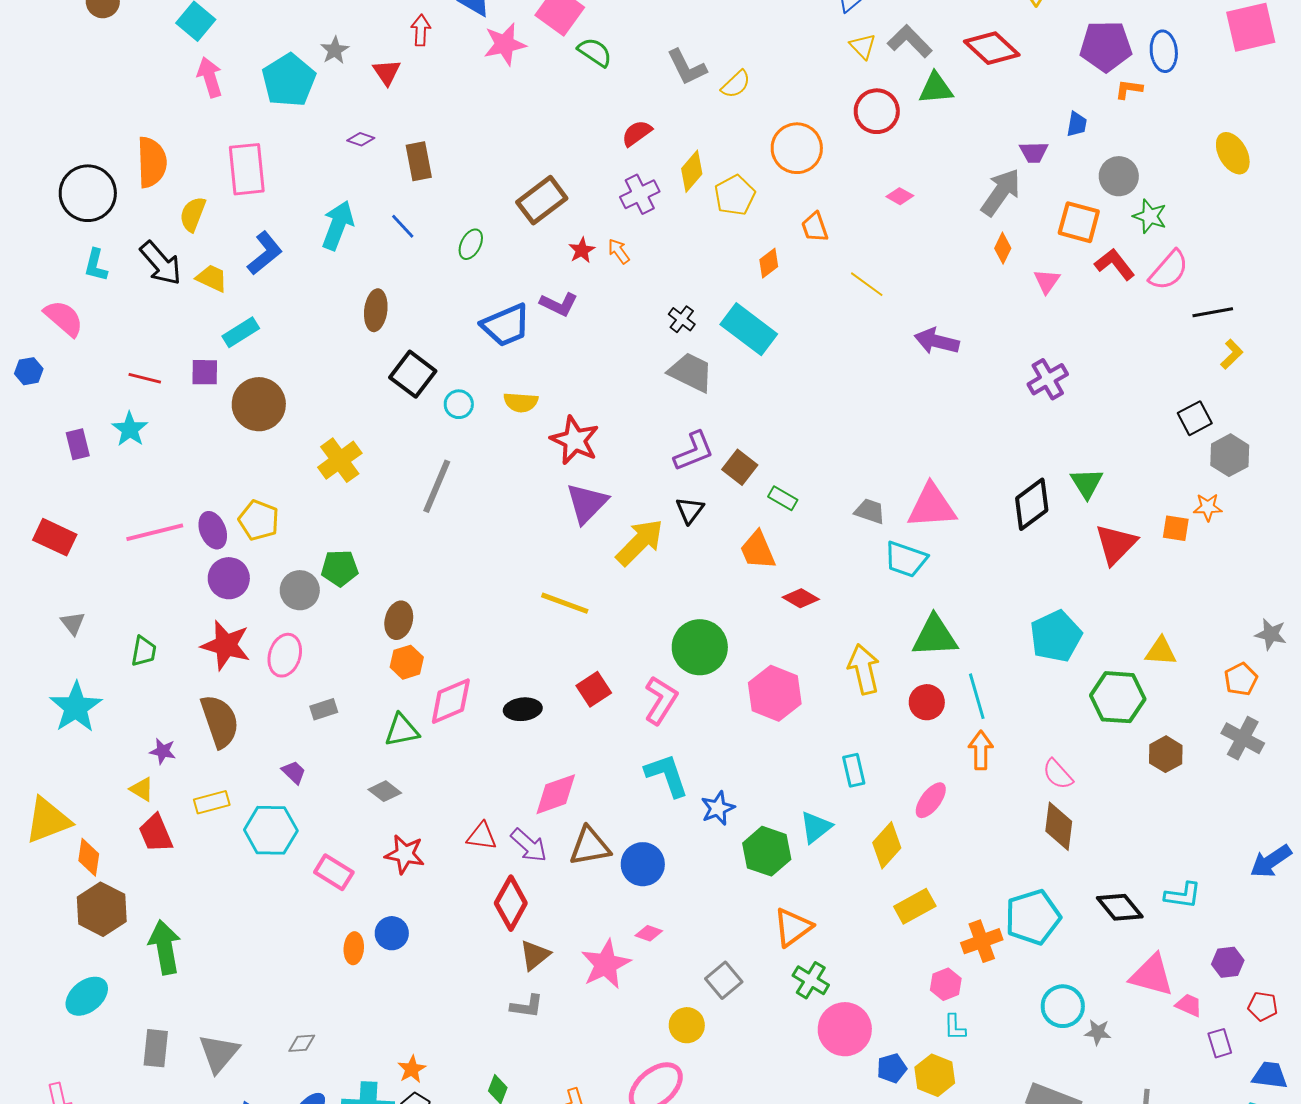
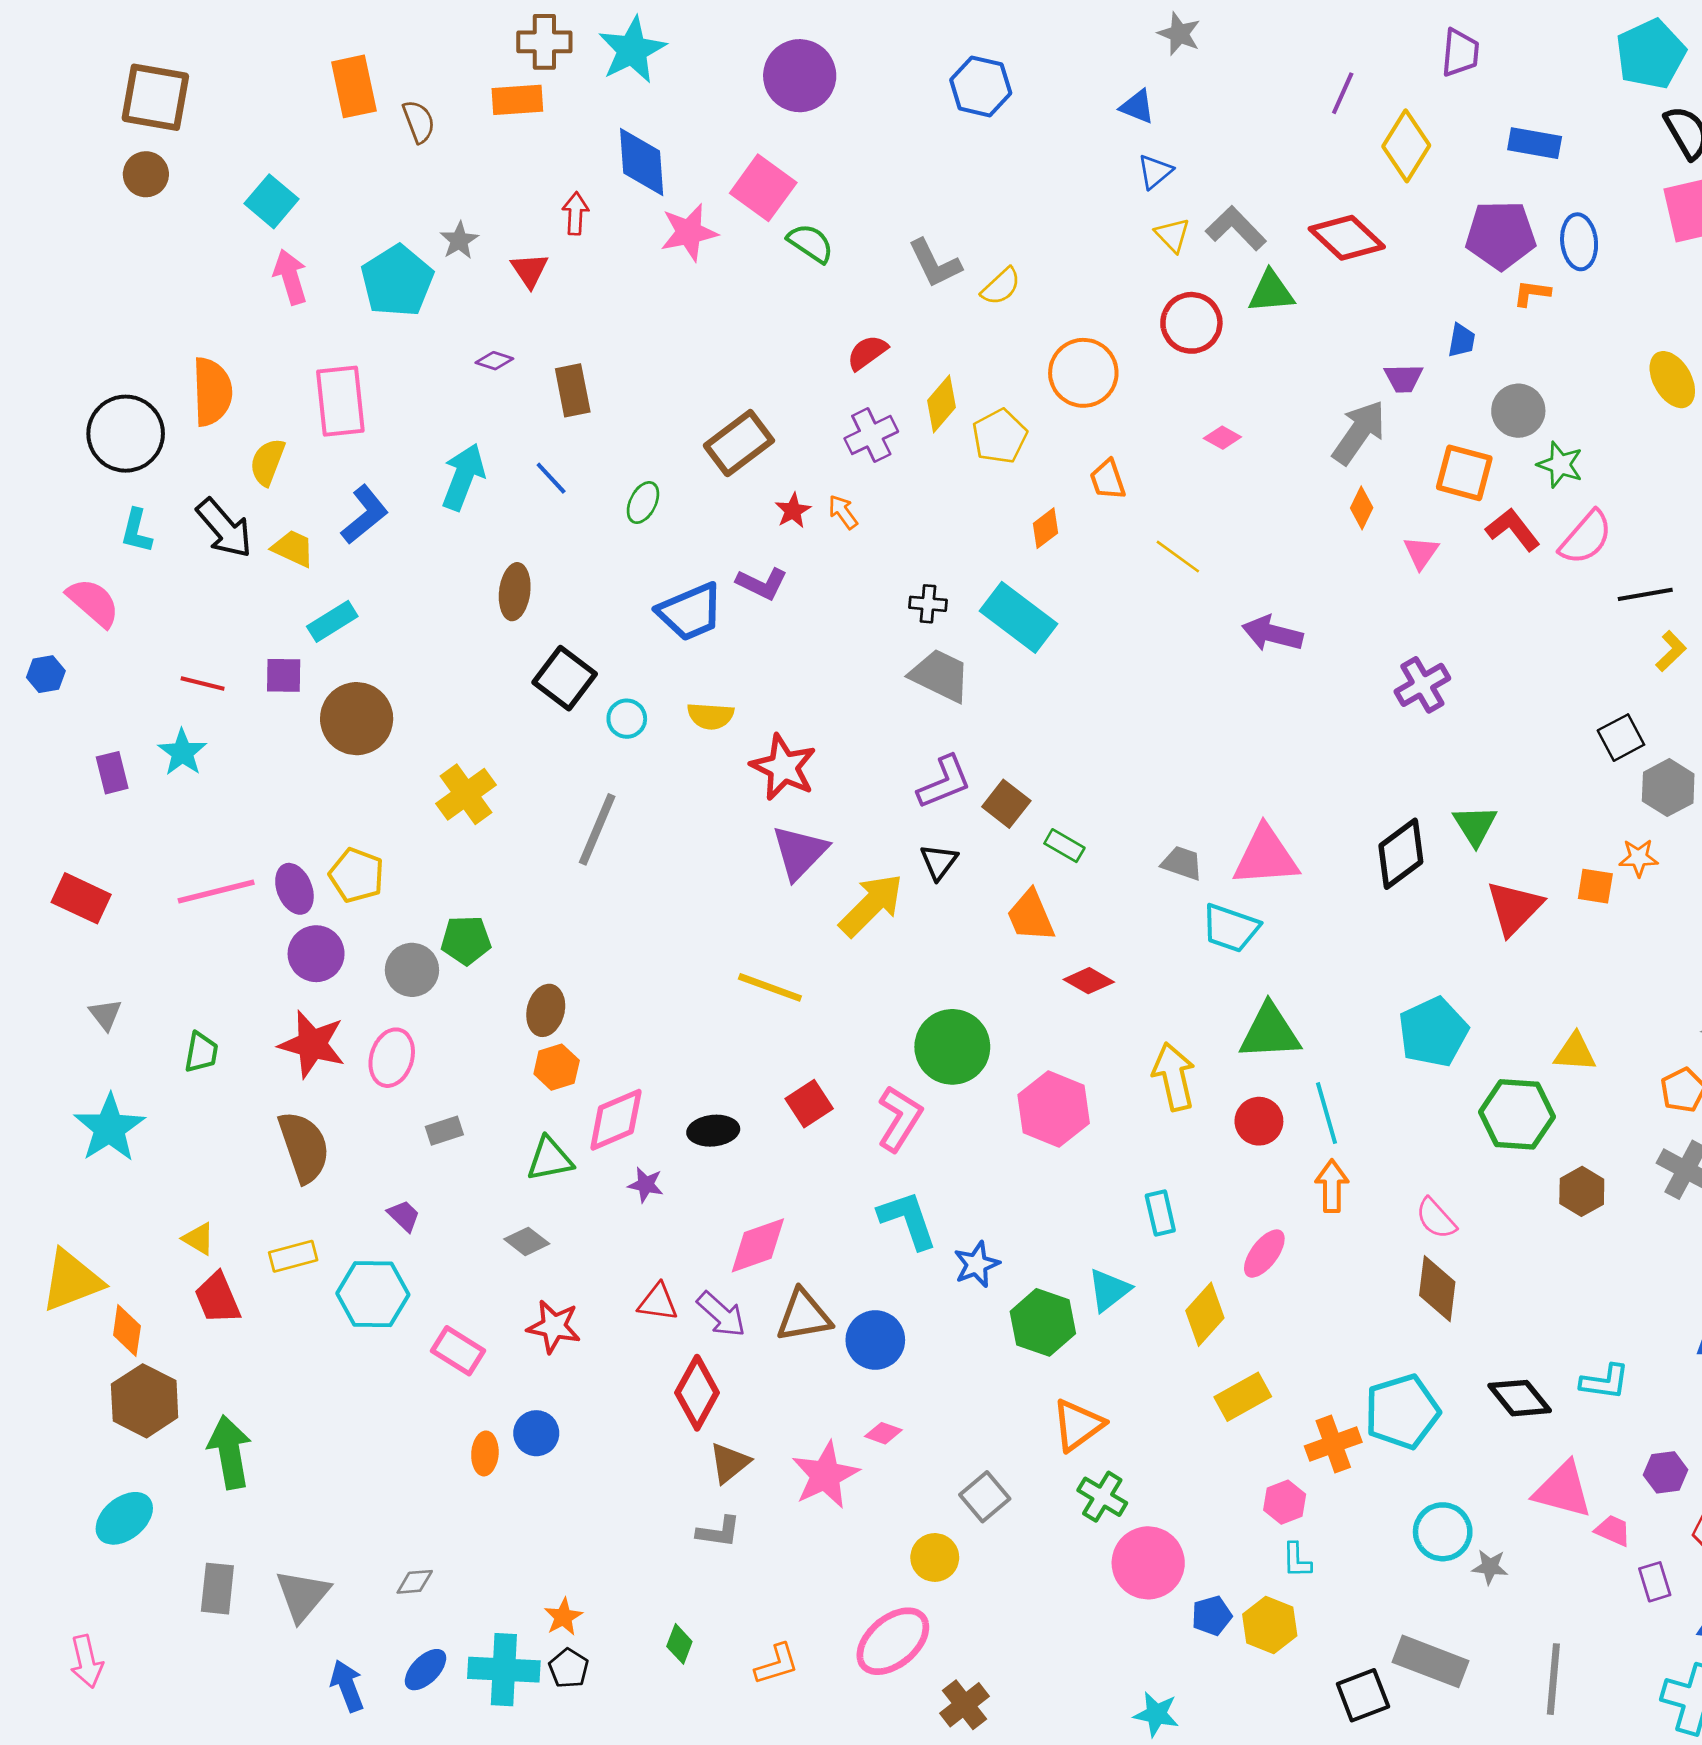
black cross: (682, 319) -> (928, 604), turned -32
purple star: (163, 751) -> (646, 1185), moved

